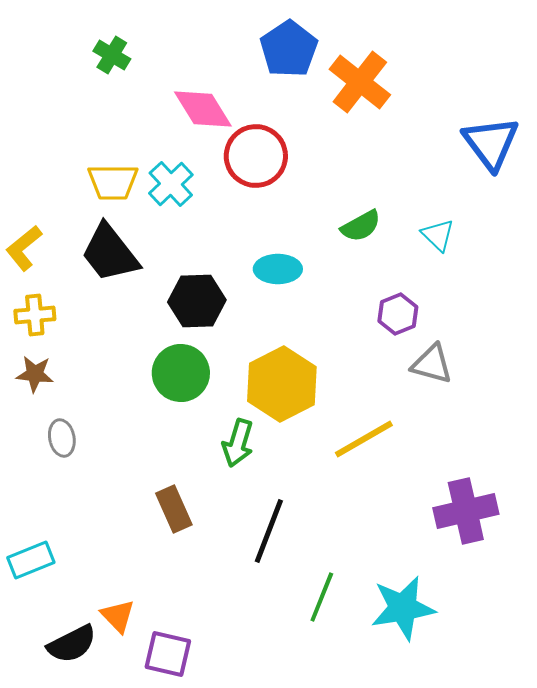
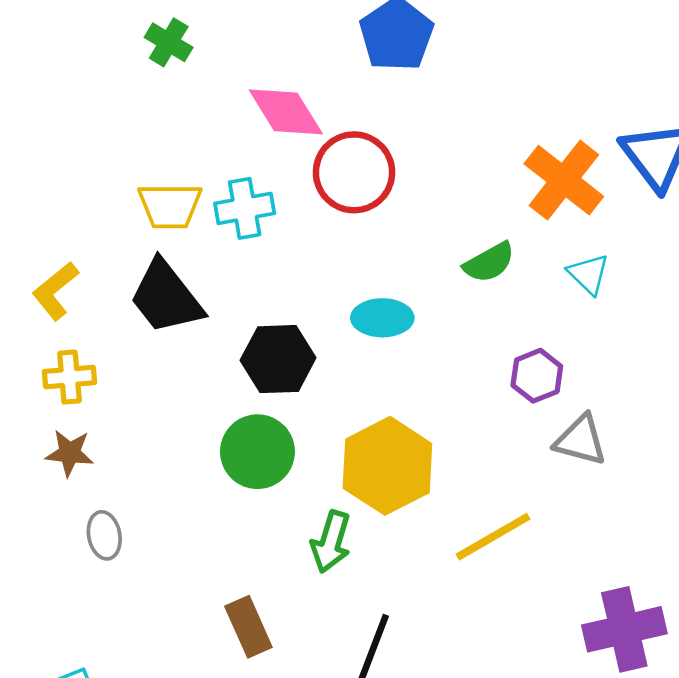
orange cross: (360, 82) -> (564, 180), moved
cyan cross: (171, 184) -> (245, 208), turned 33

